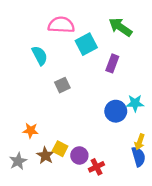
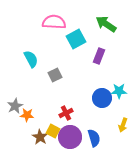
cyan semicircle: (40, 56) -> (31, 59), moved
purple circle: (79, 155) -> (70, 137), size x1.5
blue semicircle: (138, 157) -> (94, 138), moved
gray star: (18, 161) -> (15, 106), moved
red cross: (96, 167) -> (66, 113), moved

